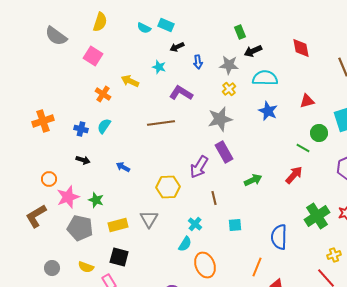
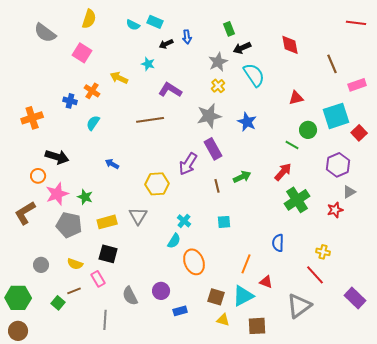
blue arrow: (198, 62) -> (187, 37), moved
gray star: (229, 65) -> (218, 62), turned -30
cyan semicircle: (265, 78) -> (254, 75), turned 55
blue star: (268, 111) -> (247, 122), moved
blue cross: (81, 129) -> (70, 101), moved
black arrow: (83, 160) -> (57, 157), moved, size x1.6
brown line: (214, 198) -> (217, 186), moved
green cross: (317, 216) -> (297, 200), moved
blue semicircle: (279, 237) -> (278, 243), moved, size x0.7
yellow cross: (334, 255) -> (323, 252), turned 32

